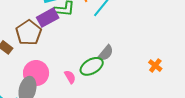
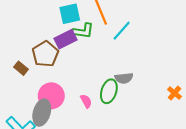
gray semicircle: (106, 53) -> (124, 78), turned 42
green ellipse: (92, 66) -> (109, 91), turned -45

